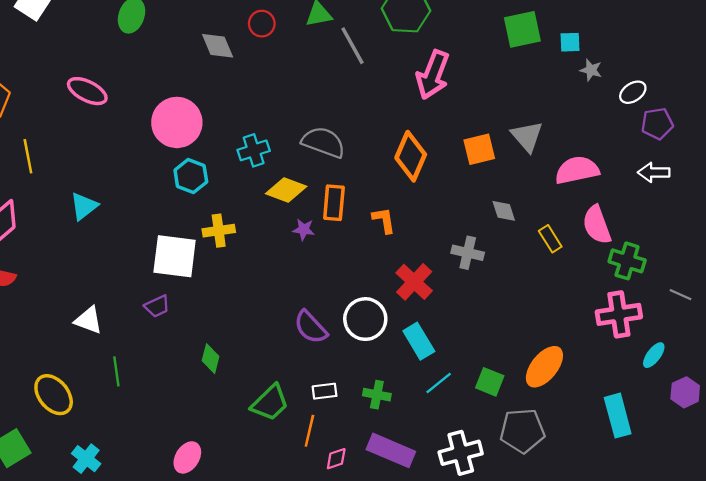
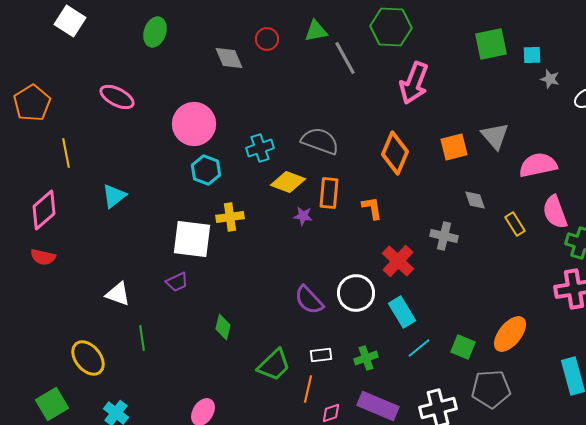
green cross: (377, 395) -> (366, 358), turned -30

